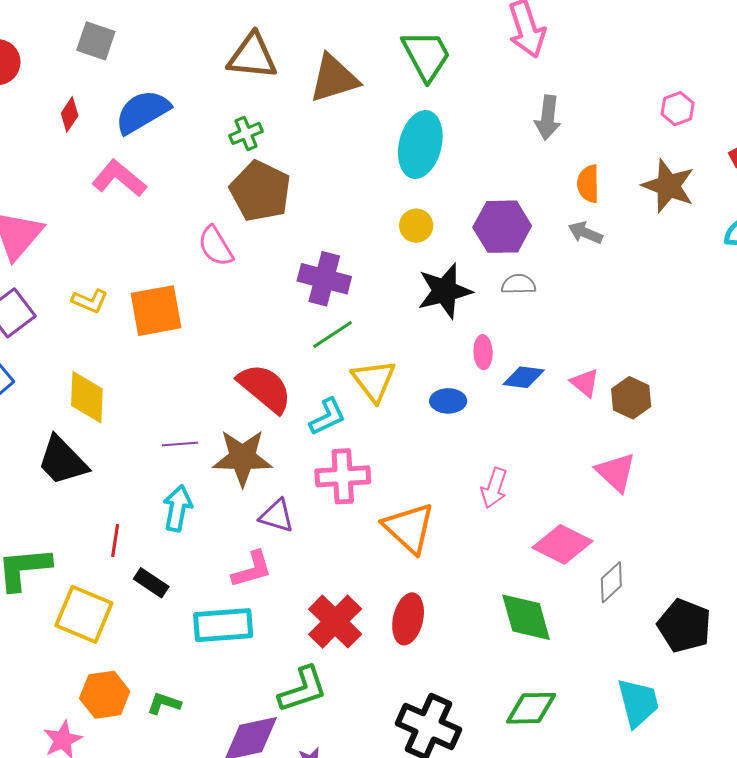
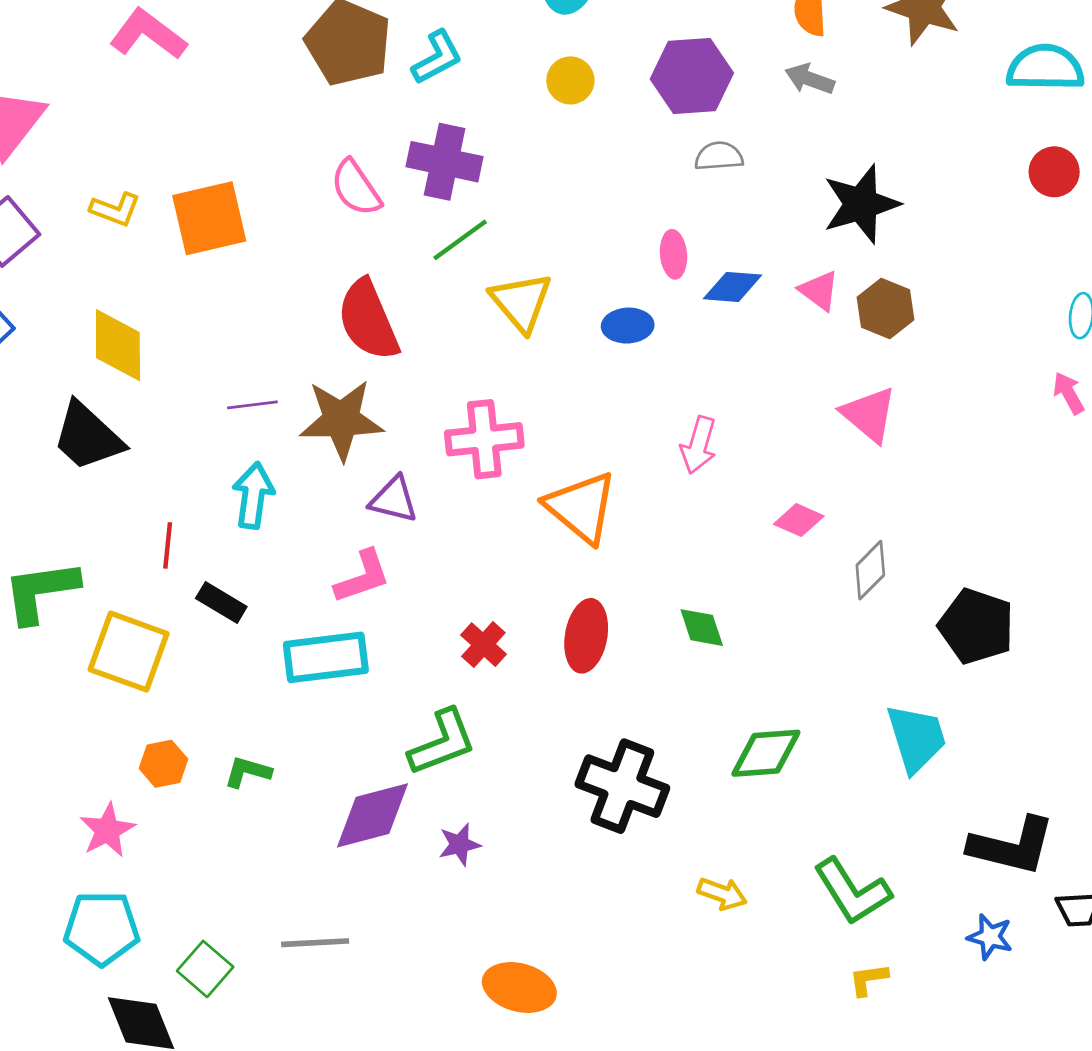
pink semicircle: (216, 246) -> (356, 188), moved
black star: (445, 291) -> (861, 204), moved
red semicircle: (265, 388) -> (368, 320), turned -150
cyan L-shape: (327, 417) -> (437, 57), moved
pink diamond: (562, 544) -> (799, 520), size x0.6
green diamond: (526, 617) -> (702, 628), moved, size x0.6
red cross: (335, 622) -> (483, 645), size x0.6
orange hexagon: (105, 695) -> (163, 764), size x0.7

